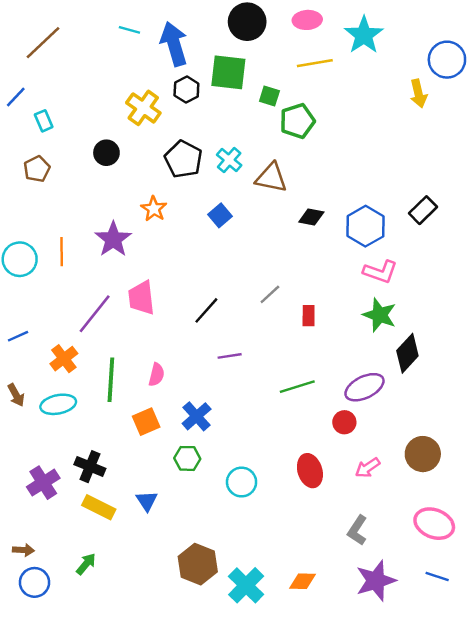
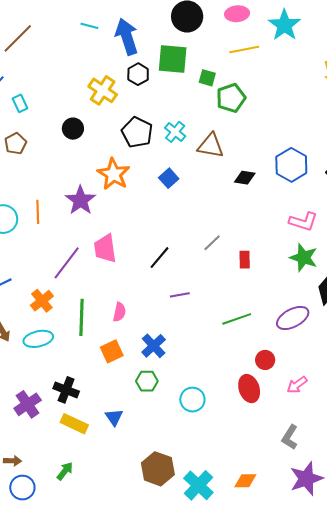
orange star: (154, 209) -> (114, 174), size x1.5
blue hexagon: (366, 226) -> (291, 165), moved
red circle: (344, 422) -> (265, 360), moved

